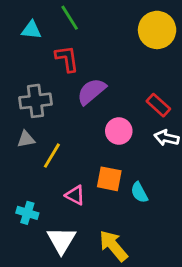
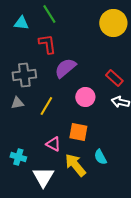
yellow line: (52, 156) -> (46, 106), moved
cyan semicircle: (139, 192) -> (100, 157), moved
yellow arrow: (113, 246) -> (75, 165), moved

